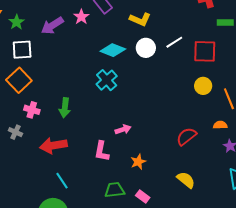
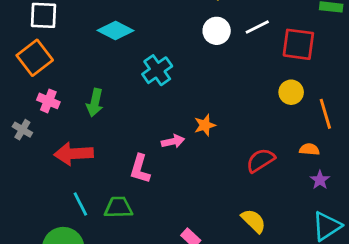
cyan diamond: (113, 50) -> (115, 30), moved
orange star: (138, 162) -> (205, 125), moved
green trapezoid: (115, 190) -> (118, 207), moved

